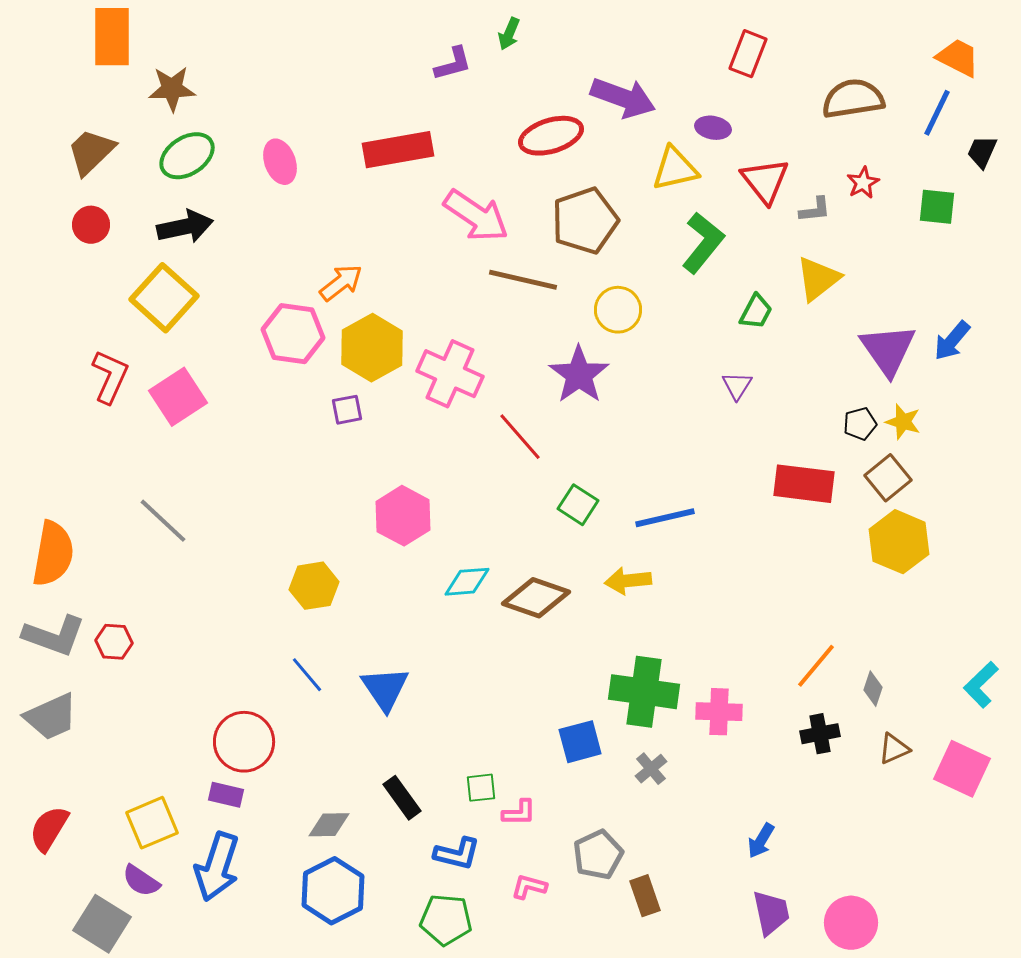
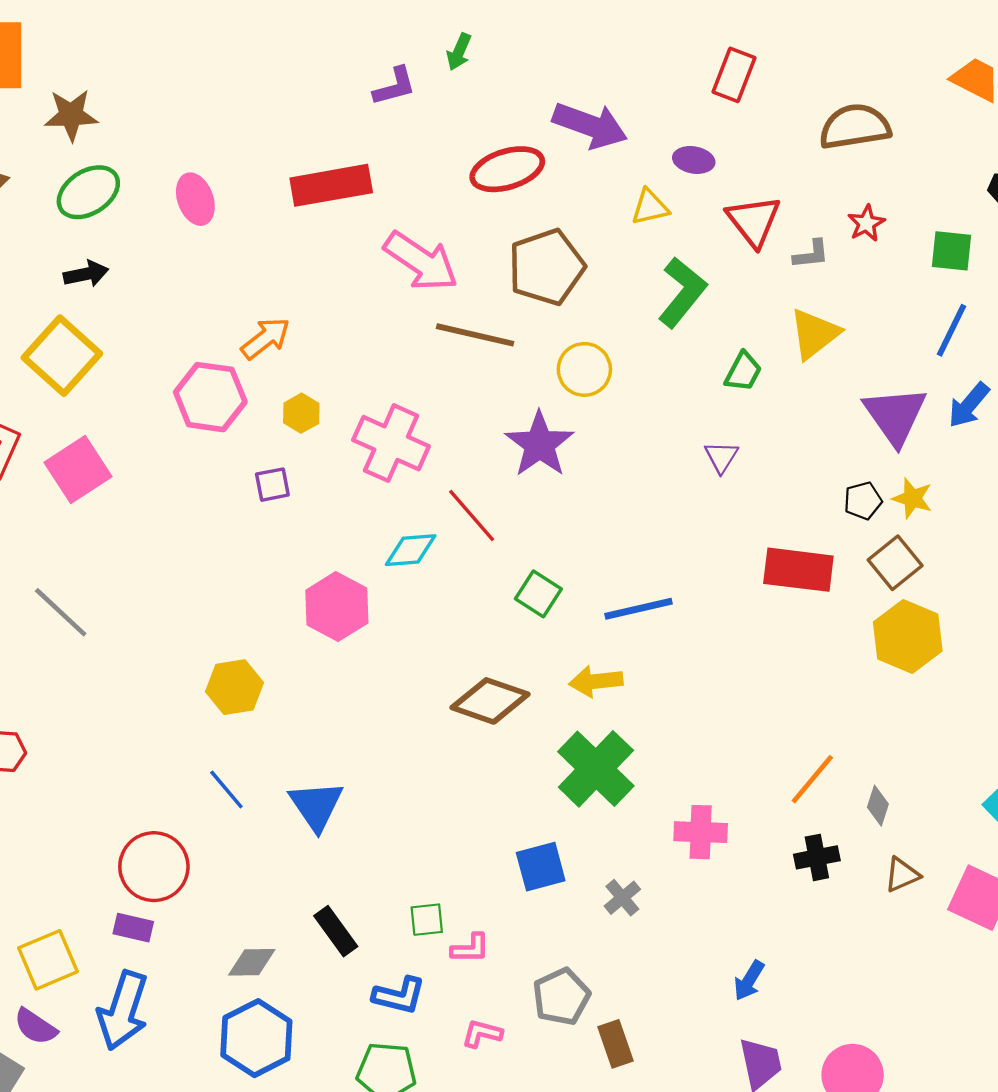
blue line: (937, 113) -> (952, 330), moved
yellow triangle: (675, 169) -> (650, 207), size x0.7
black arrow: (185, 227) -> (86, 274), size x0.7
yellow hexagon: (372, 348) -> (301, 413), size x0.5
cyan diamond: (467, 582) -> (411, 550), moved
green cross: (644, 692) -> (596, 769), moved, turned 36

